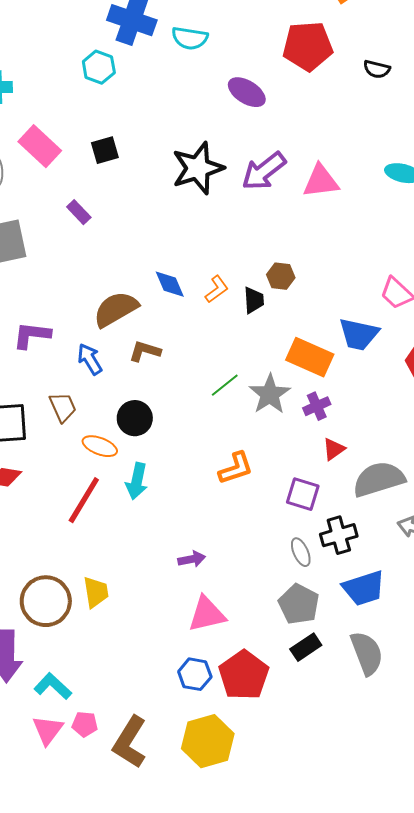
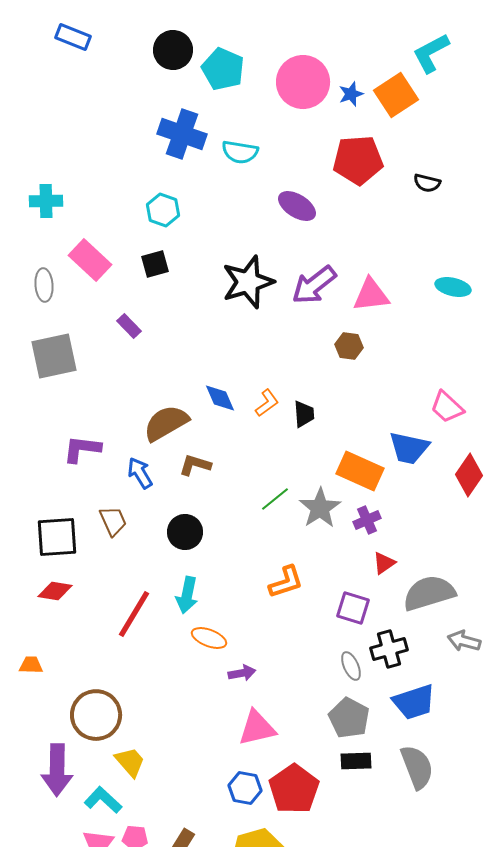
cyan hexagon: (99, 67) -> (163, 210), moved
brown hexagon: (281, 276) -> (349, 346), moved
orange ellipse: (100, 446) -> (209, 638), moved
yellow trapezoid: (96, 592) -> (130, 762), moved, turned -32
black rectangle: (306, 647) -> (356, 761), turned 32

